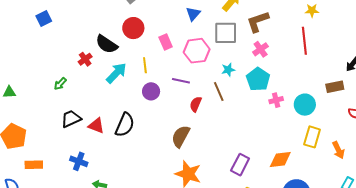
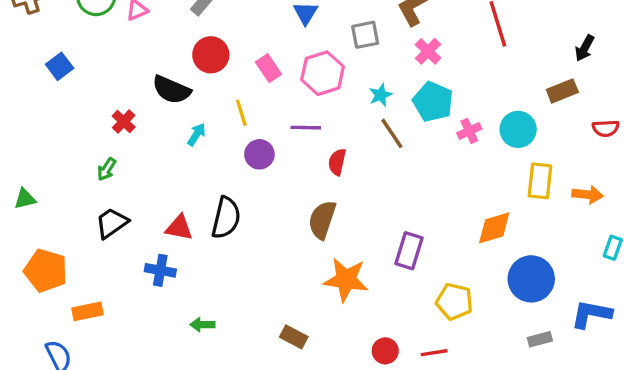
gray square: (226, 33) -> (365, 35), size x0.7
red cross: (85, 59) -> (124, 122), moved
cyan arrow: (116, 73) -> (196, 134), size x0.6
brown line: (219, 92) -> (392, 133), moved
black trapezoid: (71, 119) -> (112, 223), moved
orange arrow: (338, 150) -> (588, 195), turned -48
blue cross: (79, 161) -> (160, 270), moved
purple rectangle: (240, 165) -> (409, 251), moved

